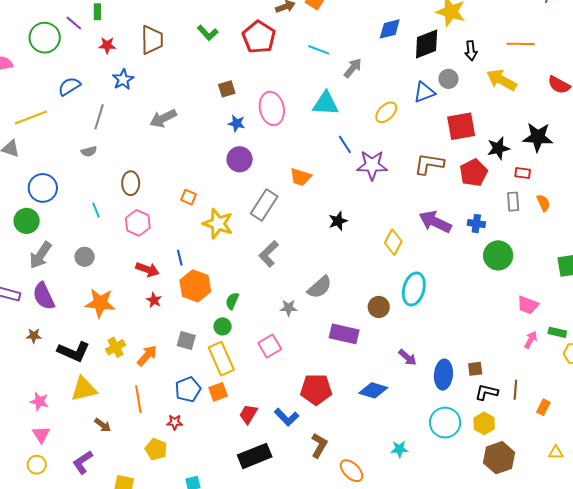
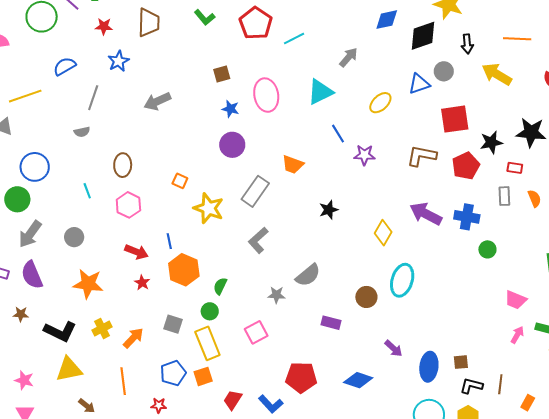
cyan line: (319, 50) -> (294, 38), moved, turned -50
cyan triangle: (326, 104) -> (320, 92), turned -32
purple star: (372, 165) -> (364, 155), size x0.7
blue cross: (476, 224) -> (467, 217), size x1.4
green circle: (498, 255) -> (487, 249), size x0.6
purple rectangle: (344, 334) -> (331, 323), size x0.7

